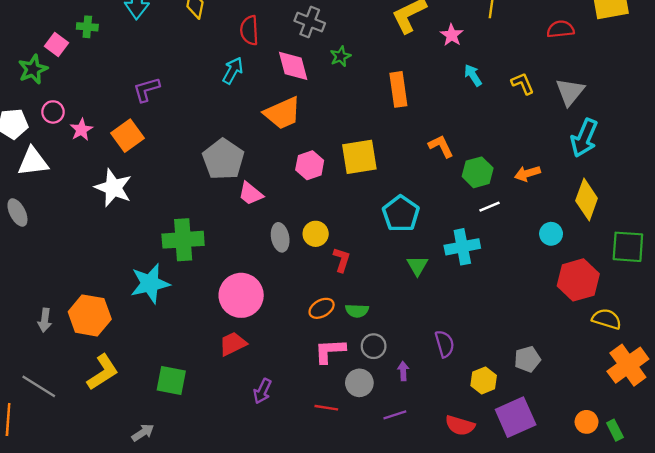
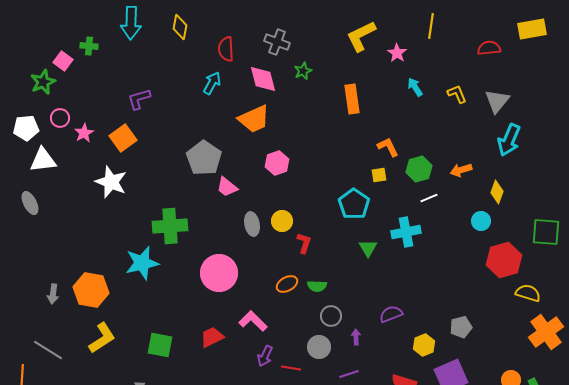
yellow square: (359, 157) -> (379, 175), moved, size x0.5
yellow diamond: (587, 199) -> (497, 192), moved, size x0.7
red trapezoid: (233, 344) -> (212, 337), moved
purple semicircle: (445, 344) -> (391, 314), turned -95
pink L-shape: (330, 351) -> (253, 321), moved, turned 48
purple arrow: (262, 391) -> (265, 356), moved

